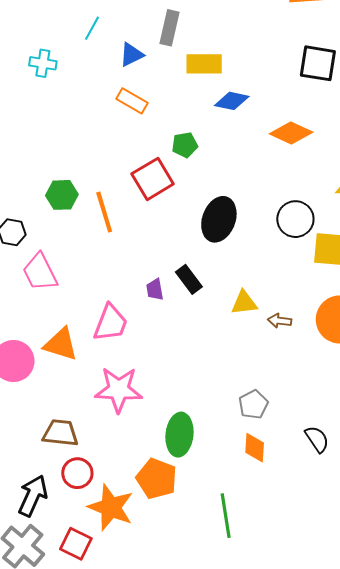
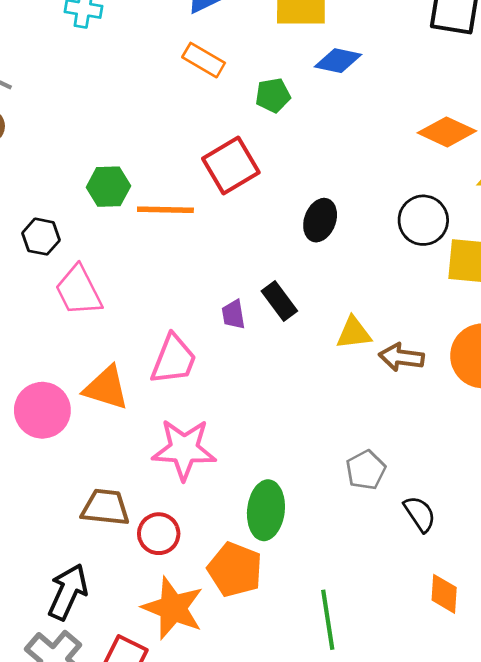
orange diamond: (291, 133) -> (447, 132), moved
green pentagon: (185, 145) -> (273, 95), moved
orange line: (104, 212) -> (165, 210), turned -72
black ellipse: (219, 219) -> (320, 220), size x0.7
brown arrow: (280, 321) -> (401, 357), size x1.4
black semicircle: (317, 439) -> (420, 514), moved
orange diamond: (255, 448) -> (444, 594), moved
red circle: (77, 473) -> (159, 534), moved

